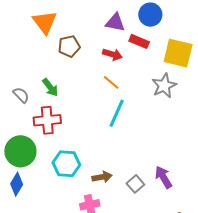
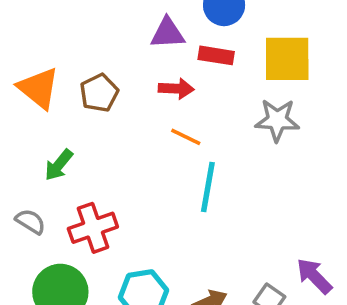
orange triangle: (45, 22) -> (39, 88), moved
gray star: (164, 86) -> (277, 120), turned -30
green arrow: (50, 87) -> (59, 165), moved, turned 90
gray semicircle: (21, 95) -> (30, 221), moved

